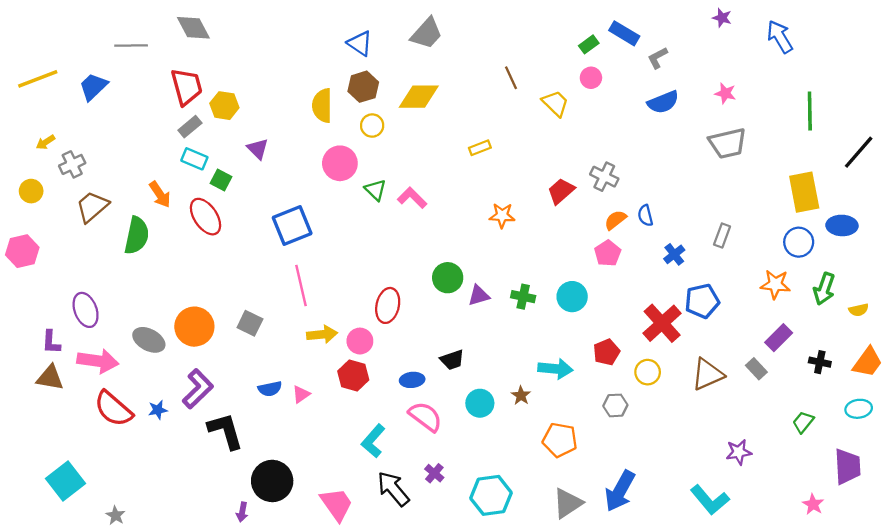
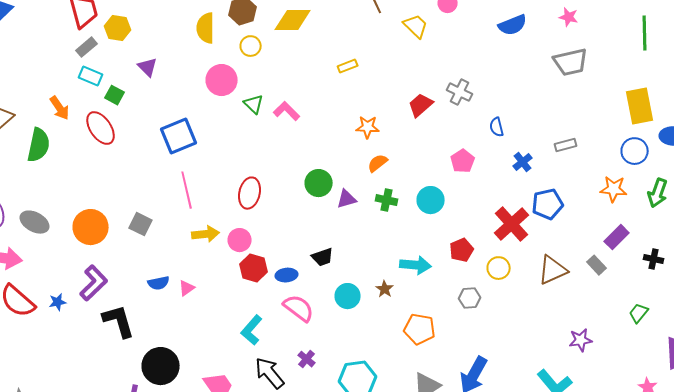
orange semicircle: (615, 220) -> (378, 163), moved
gray rectangle: (722, 235) -> (566, 145), turned 55
red ellipse: (388, 305) -> (250, 193), moved
gray ellipse: (149, 340) -> (35, 222), moved
red hexagon: (353, 375) -> (254, 268), moved

